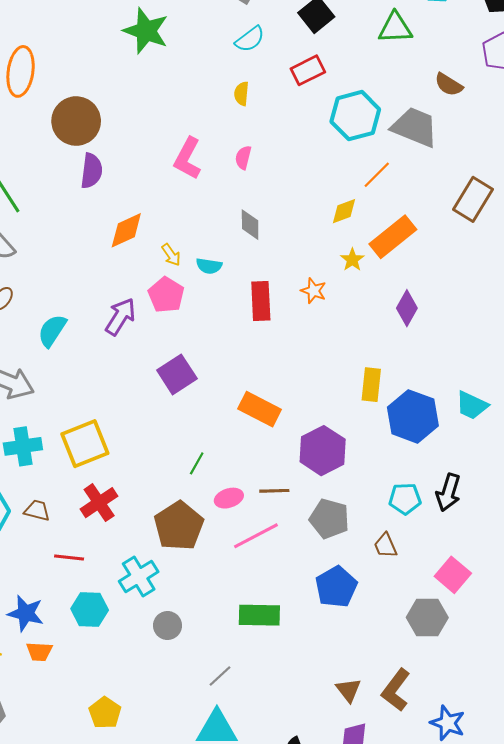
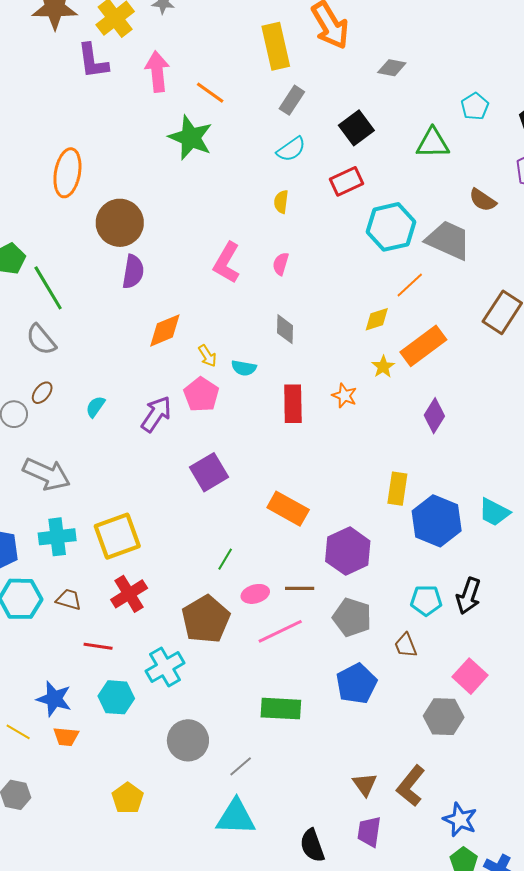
cyan semicircle: (52, 331) -> (95, 407), moved, size x0.7
gray circle: (168, 626) -> (188, 740), moved, size x1.5

